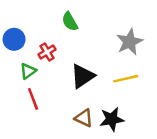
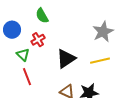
green semicircle: (70, 22) -> (42, 16), moved
green triangle: (28, 71) -> (23, 55), turned -40

